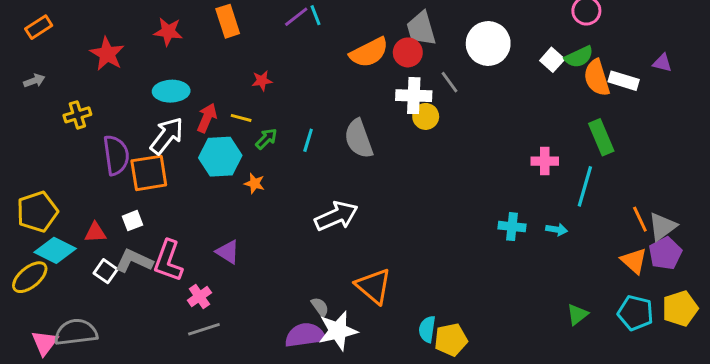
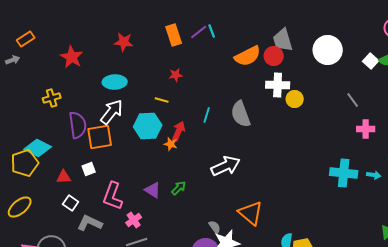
orange rectangle: (228, 21) -> (174, 35), moved
red star: (168, 32) -> (124, 42), moved
gray arrow: (34, 81) -> (13, 60), moved
gray line: (449, 82) -> (353, 100), moved
yellow circle: (426, 116) -> (295, 99), moved
red arrow: (207, 118) -> (179, 131), moved
green arrow: (266, 139) -> (179, 188), moved
cyan cross: (512, 227) -> (344, 173), size x1.5
cyan diamond: (55, 250) -> (38, 148), moved
gray L-shape: (134, 261) -> (90, 223), moved

